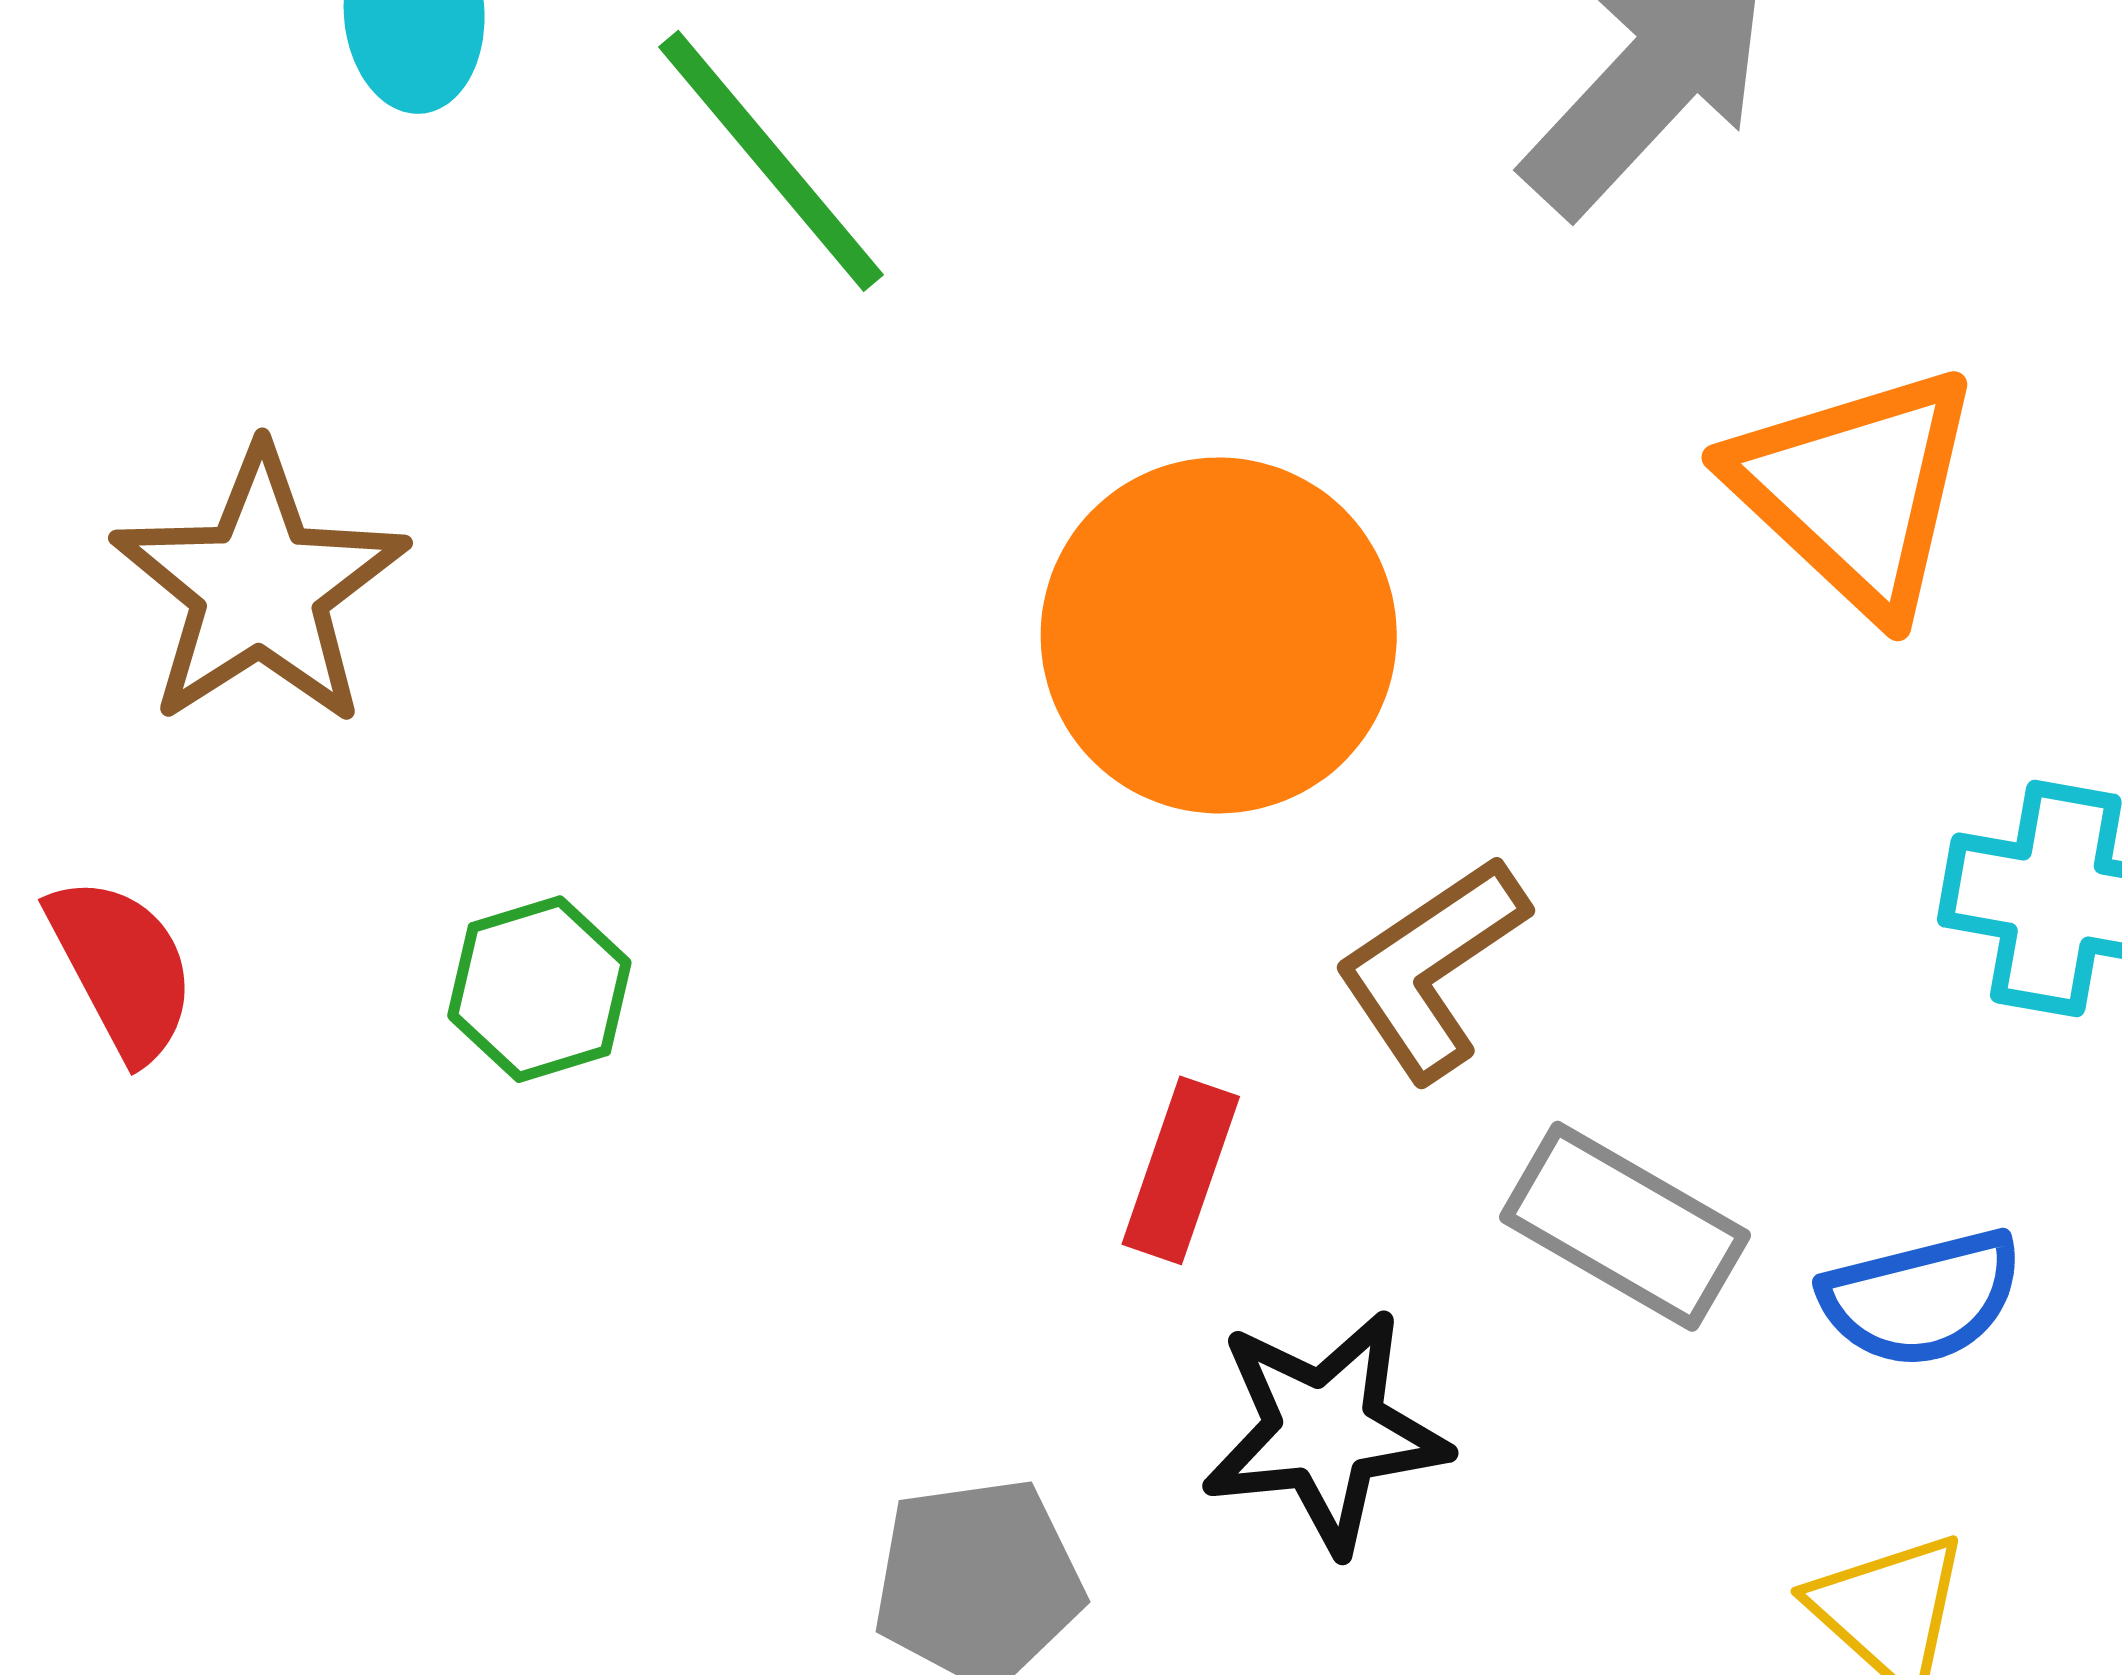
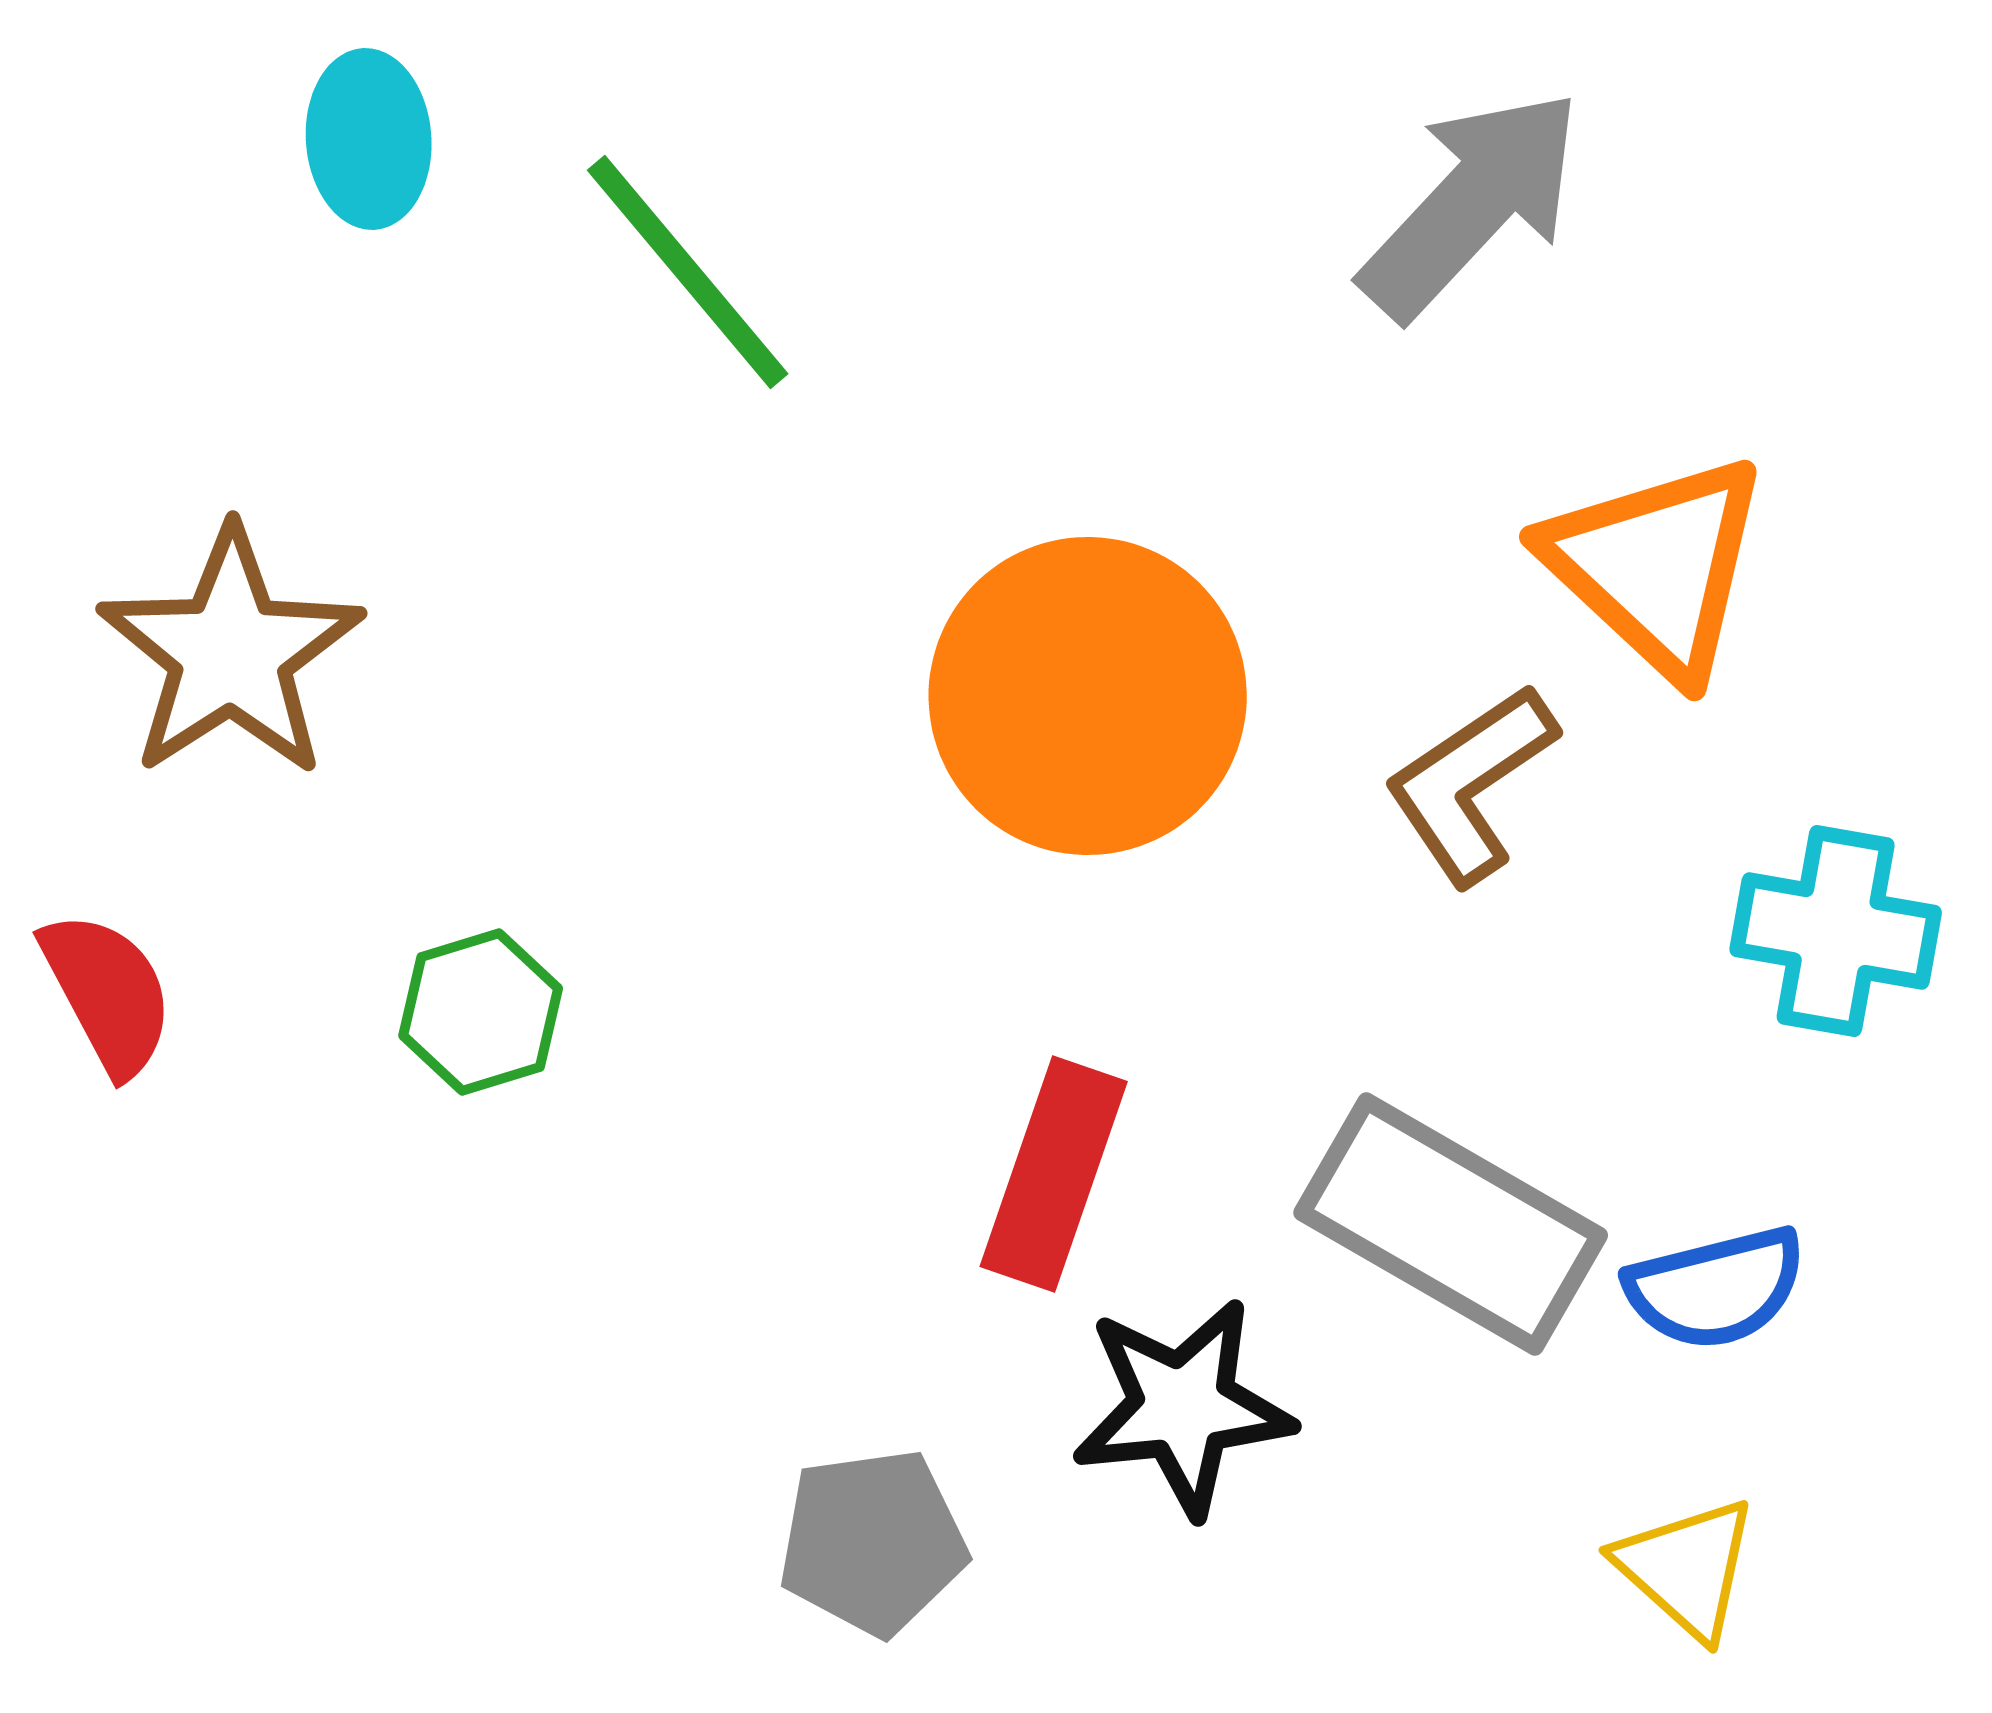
brown L-shape: (1431, 968) -> (1471, 784), moved
red rectangle: (1181, 1170) -> (1054, 1174), size x1.4
gray rectangle: (1625, 1226) -> (1451, 1224), size x1.4

